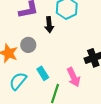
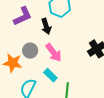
pink arrow: (74, 77) -> (54, 53), moved

